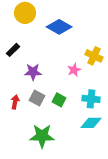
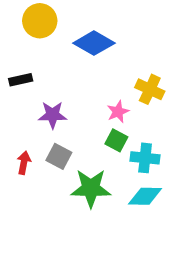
black rectangle: (13, 50) -> (21, 80), turned 32
green square: (59, 100) -> (116, 140), moved
green star: (42, 136) -> (91, 188), moved

